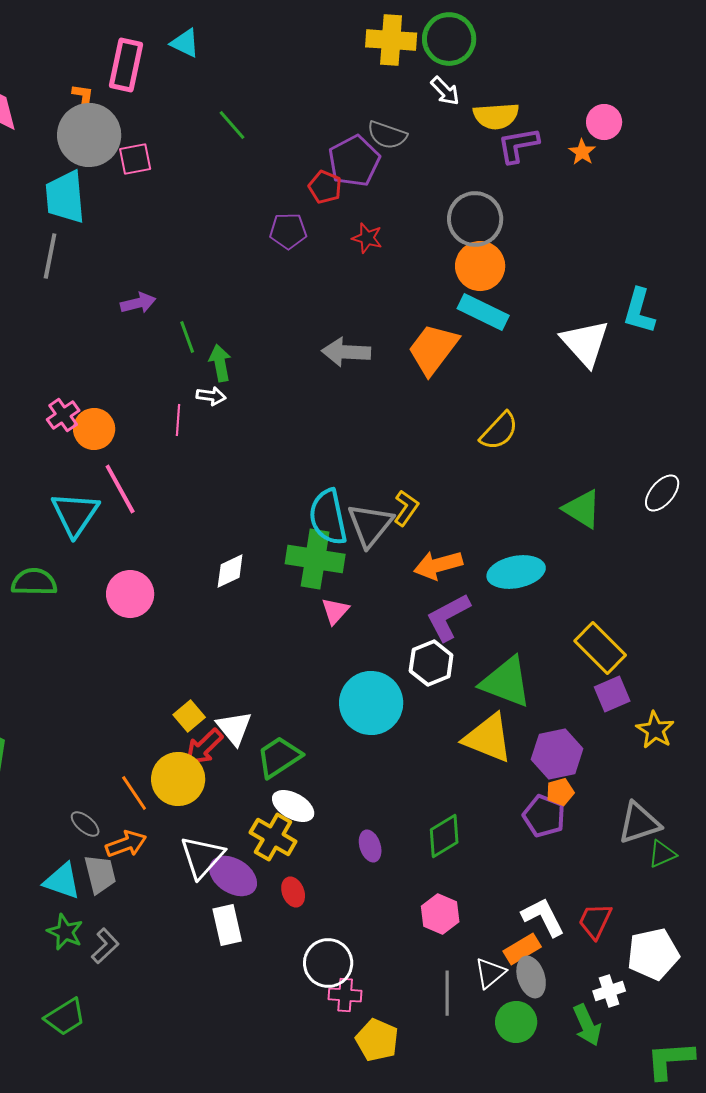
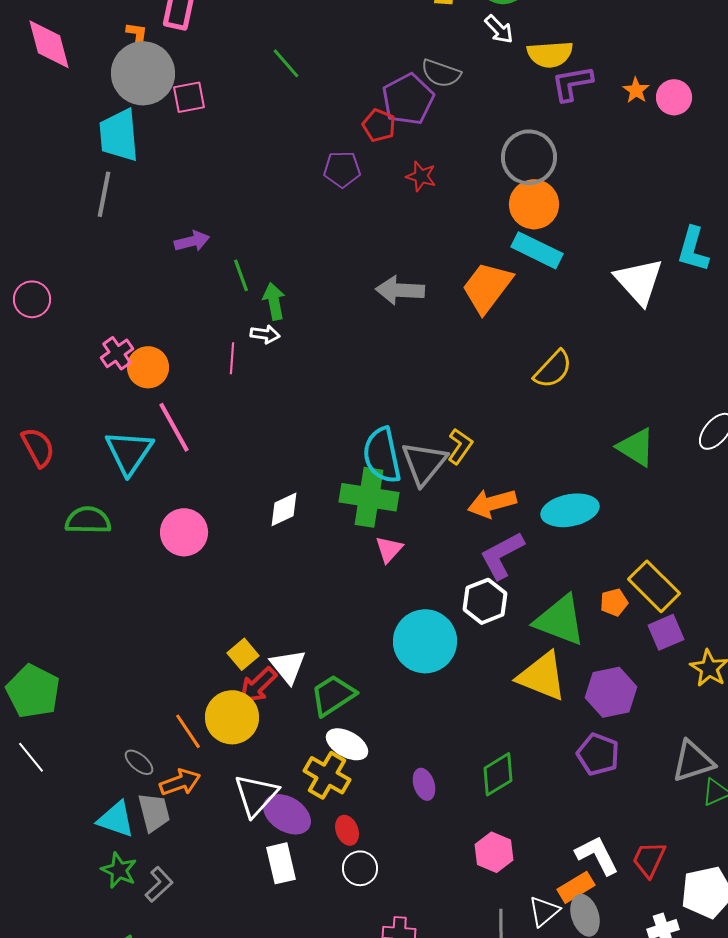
pink circle: (604, 122) -> (674, 97), moved
orange pentagon: (560, 792) -> (614, 602), moved
white circle: (328, 963) -> (360, 868), moved, size x0.7

